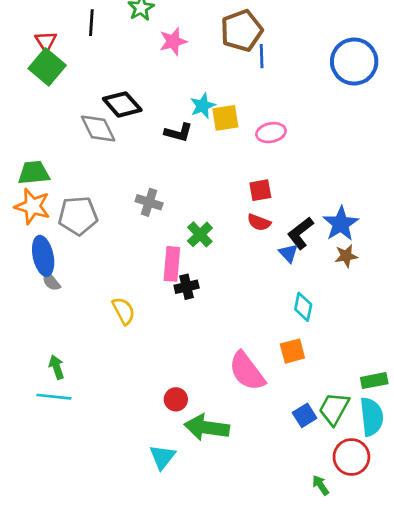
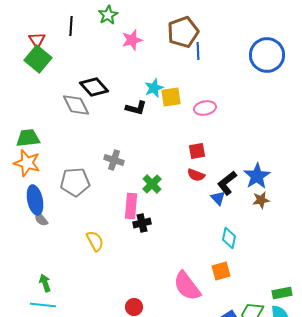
gray pentagon: (78, 216) -> (75, 182), moved

